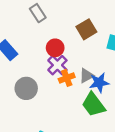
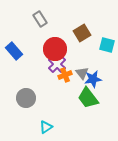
red circle: (55, 48) -> (55, 49), size x1.5
gray triangle: (86, 76) -> (82, 73), turned -40
gray circle: (26, 88) -> (26, 98), moved

